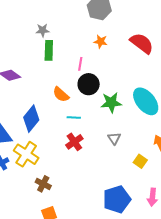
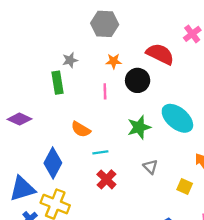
gray star: (43, 30) -> (70, 60), moved
pink line: (80, 64) -> (105, 91), moved
black circle: (89, 84) -> (138, 80), moved

